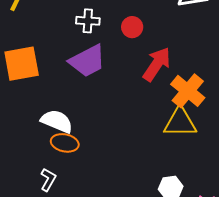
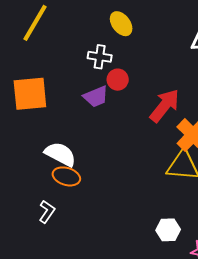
red circle: (132, 27) -> (118, 80), moved
purple trapezoid: (87, 61) -> (96, 97), size x0.7

